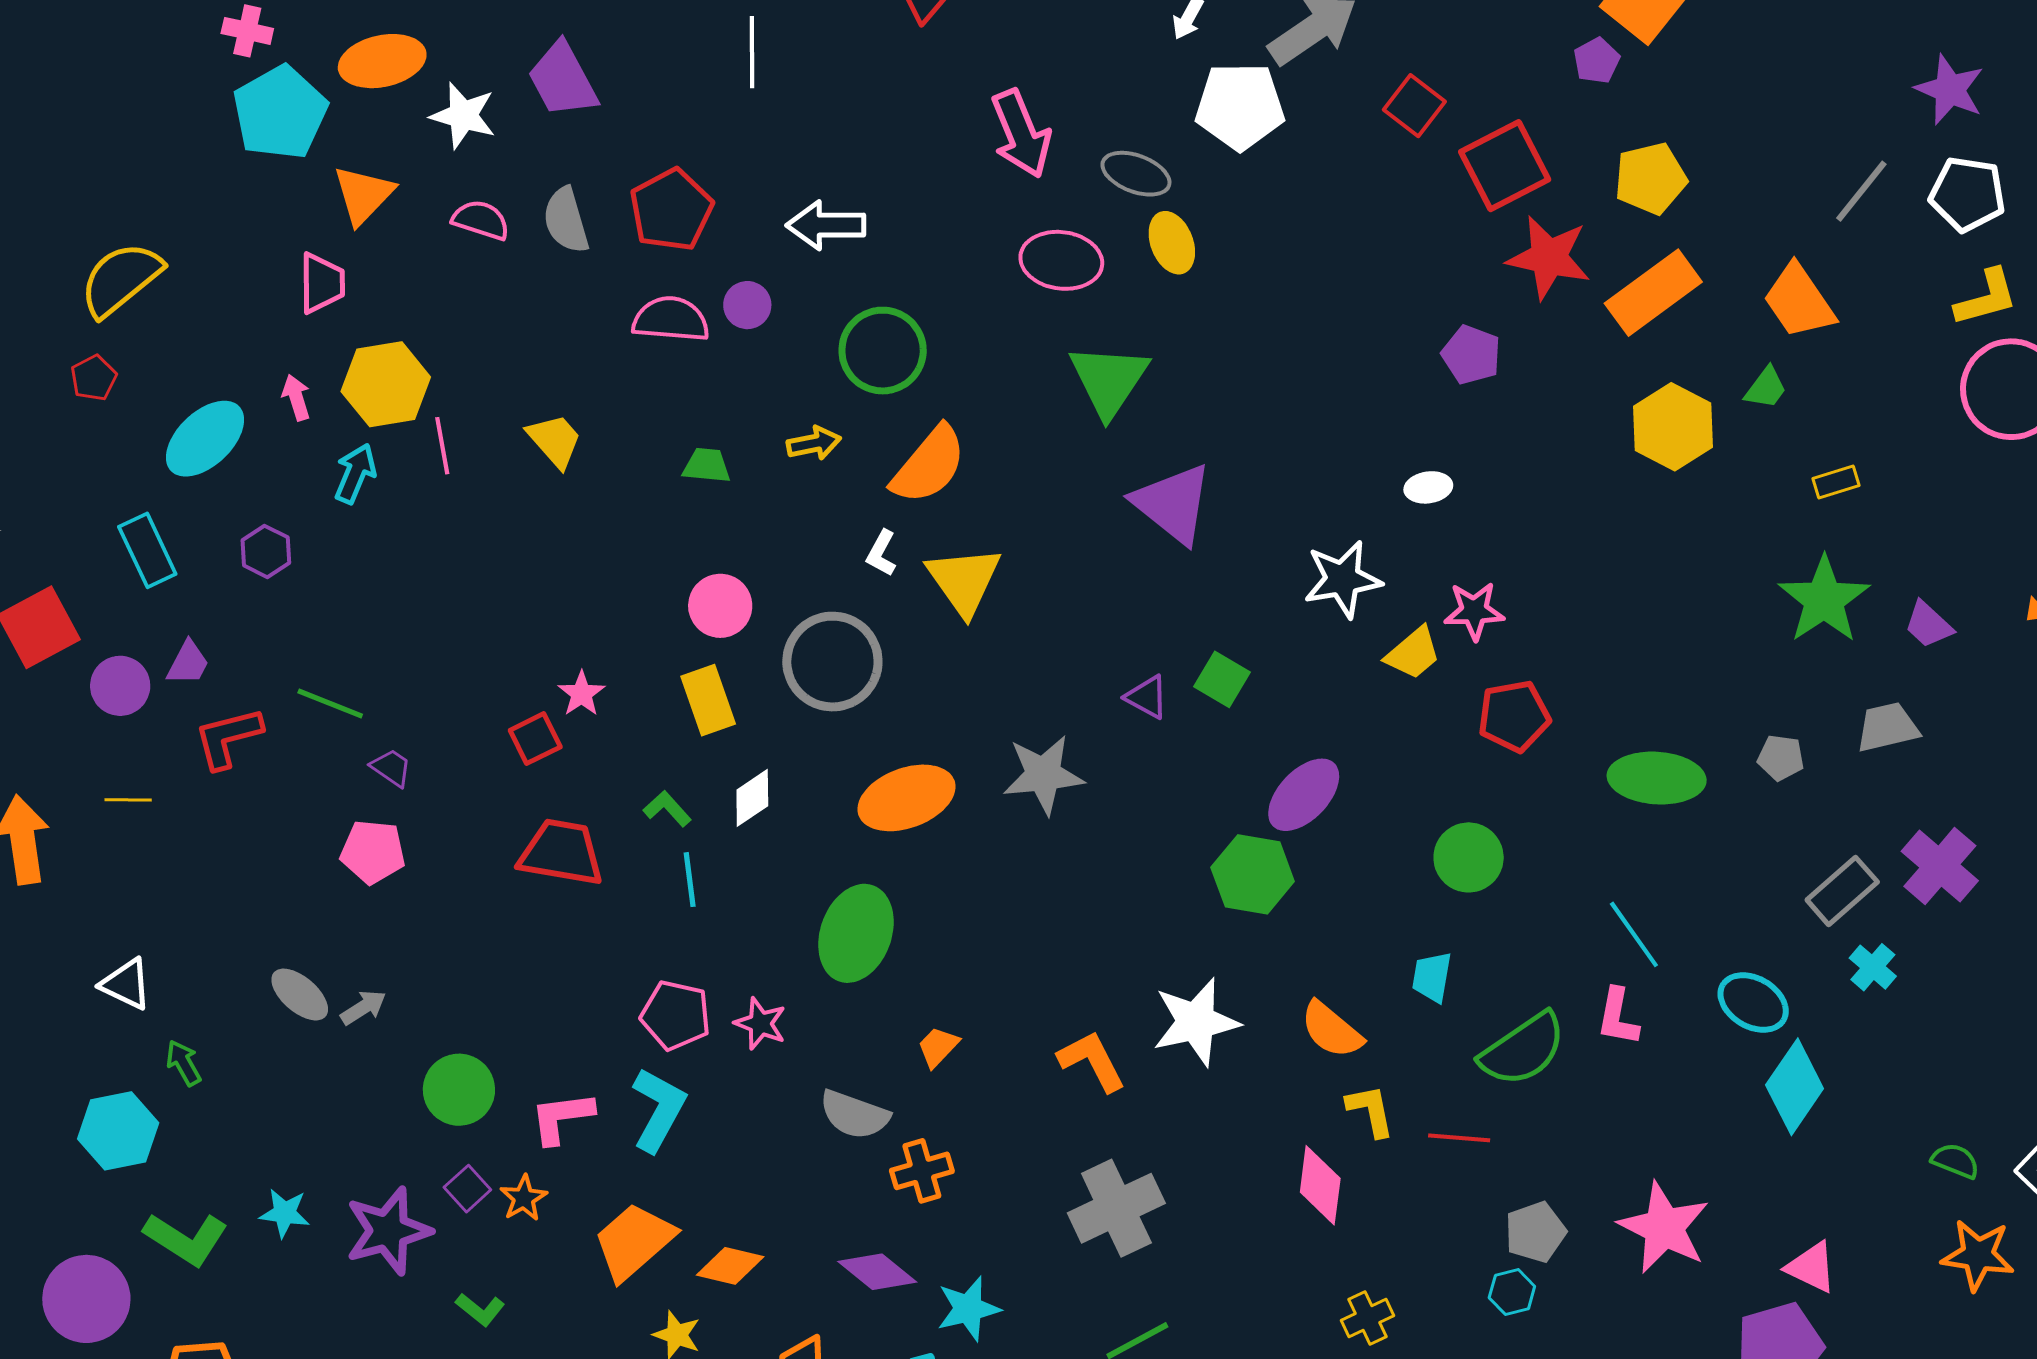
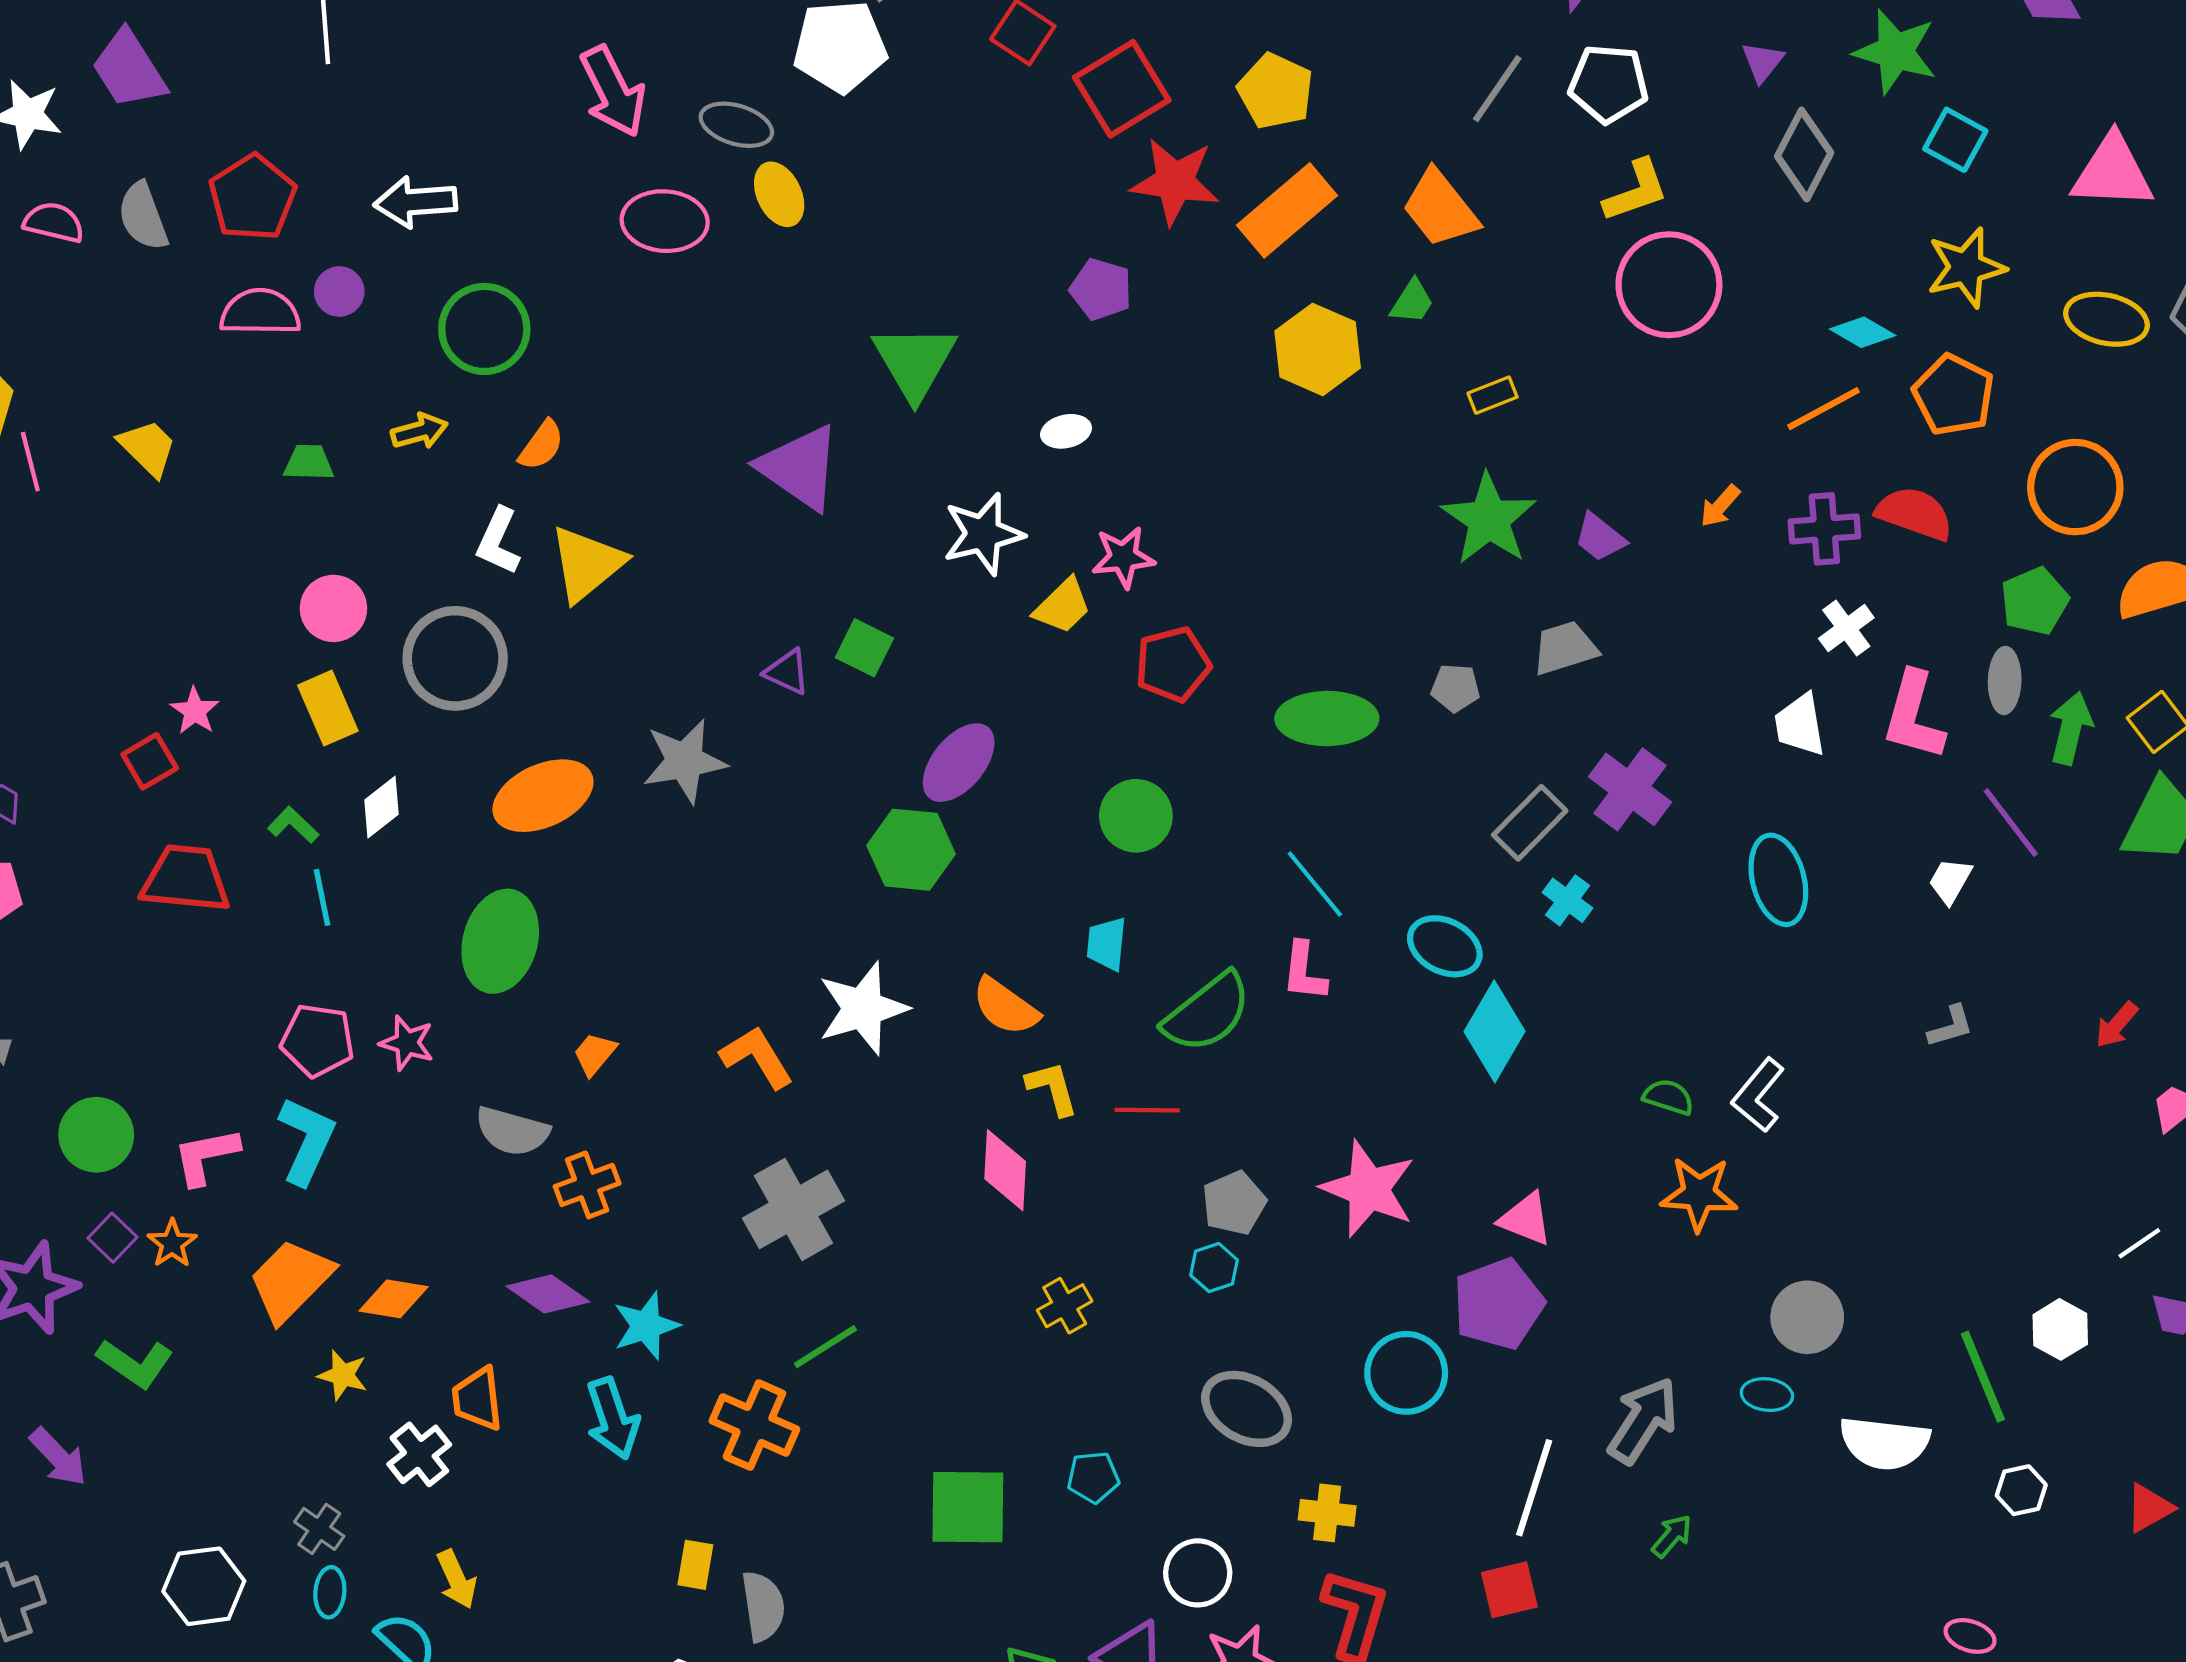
yellow pentagon: (1651, 178) -> (1276, 91), turned -30
green triangle: (1109, 380) -> (915, 362), moved
orange semicircle: (929, 465) -> (541, 445), size x0.6
white L-shape: (881, 553) -> (498, 541), size x1.4
yellow triangle: (964, 581) -> (587, 564), turned 30
green L-shape: (480, 1309) -> (135, 1363), size x1.5

